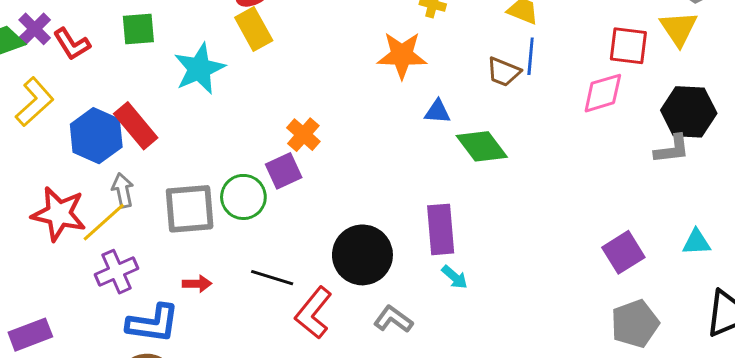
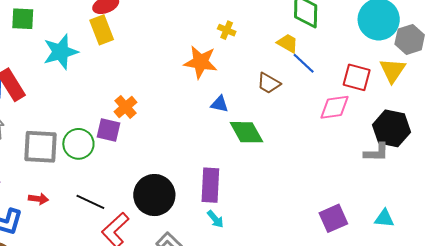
blue line: (531, 56) -> (304, 63), moved, turned -60
purple square: (284, 171) -> (108, 130), turned 30

